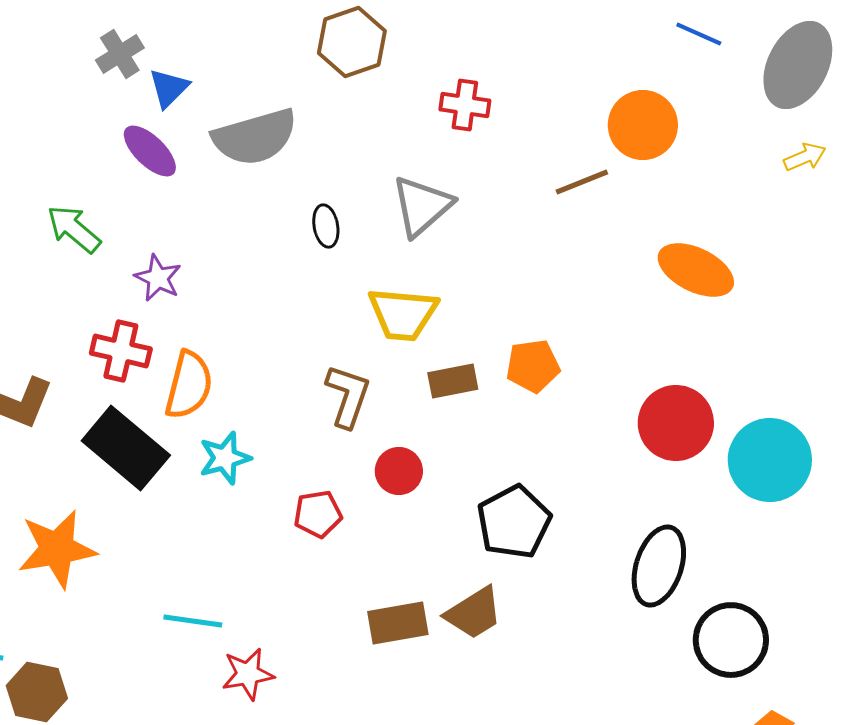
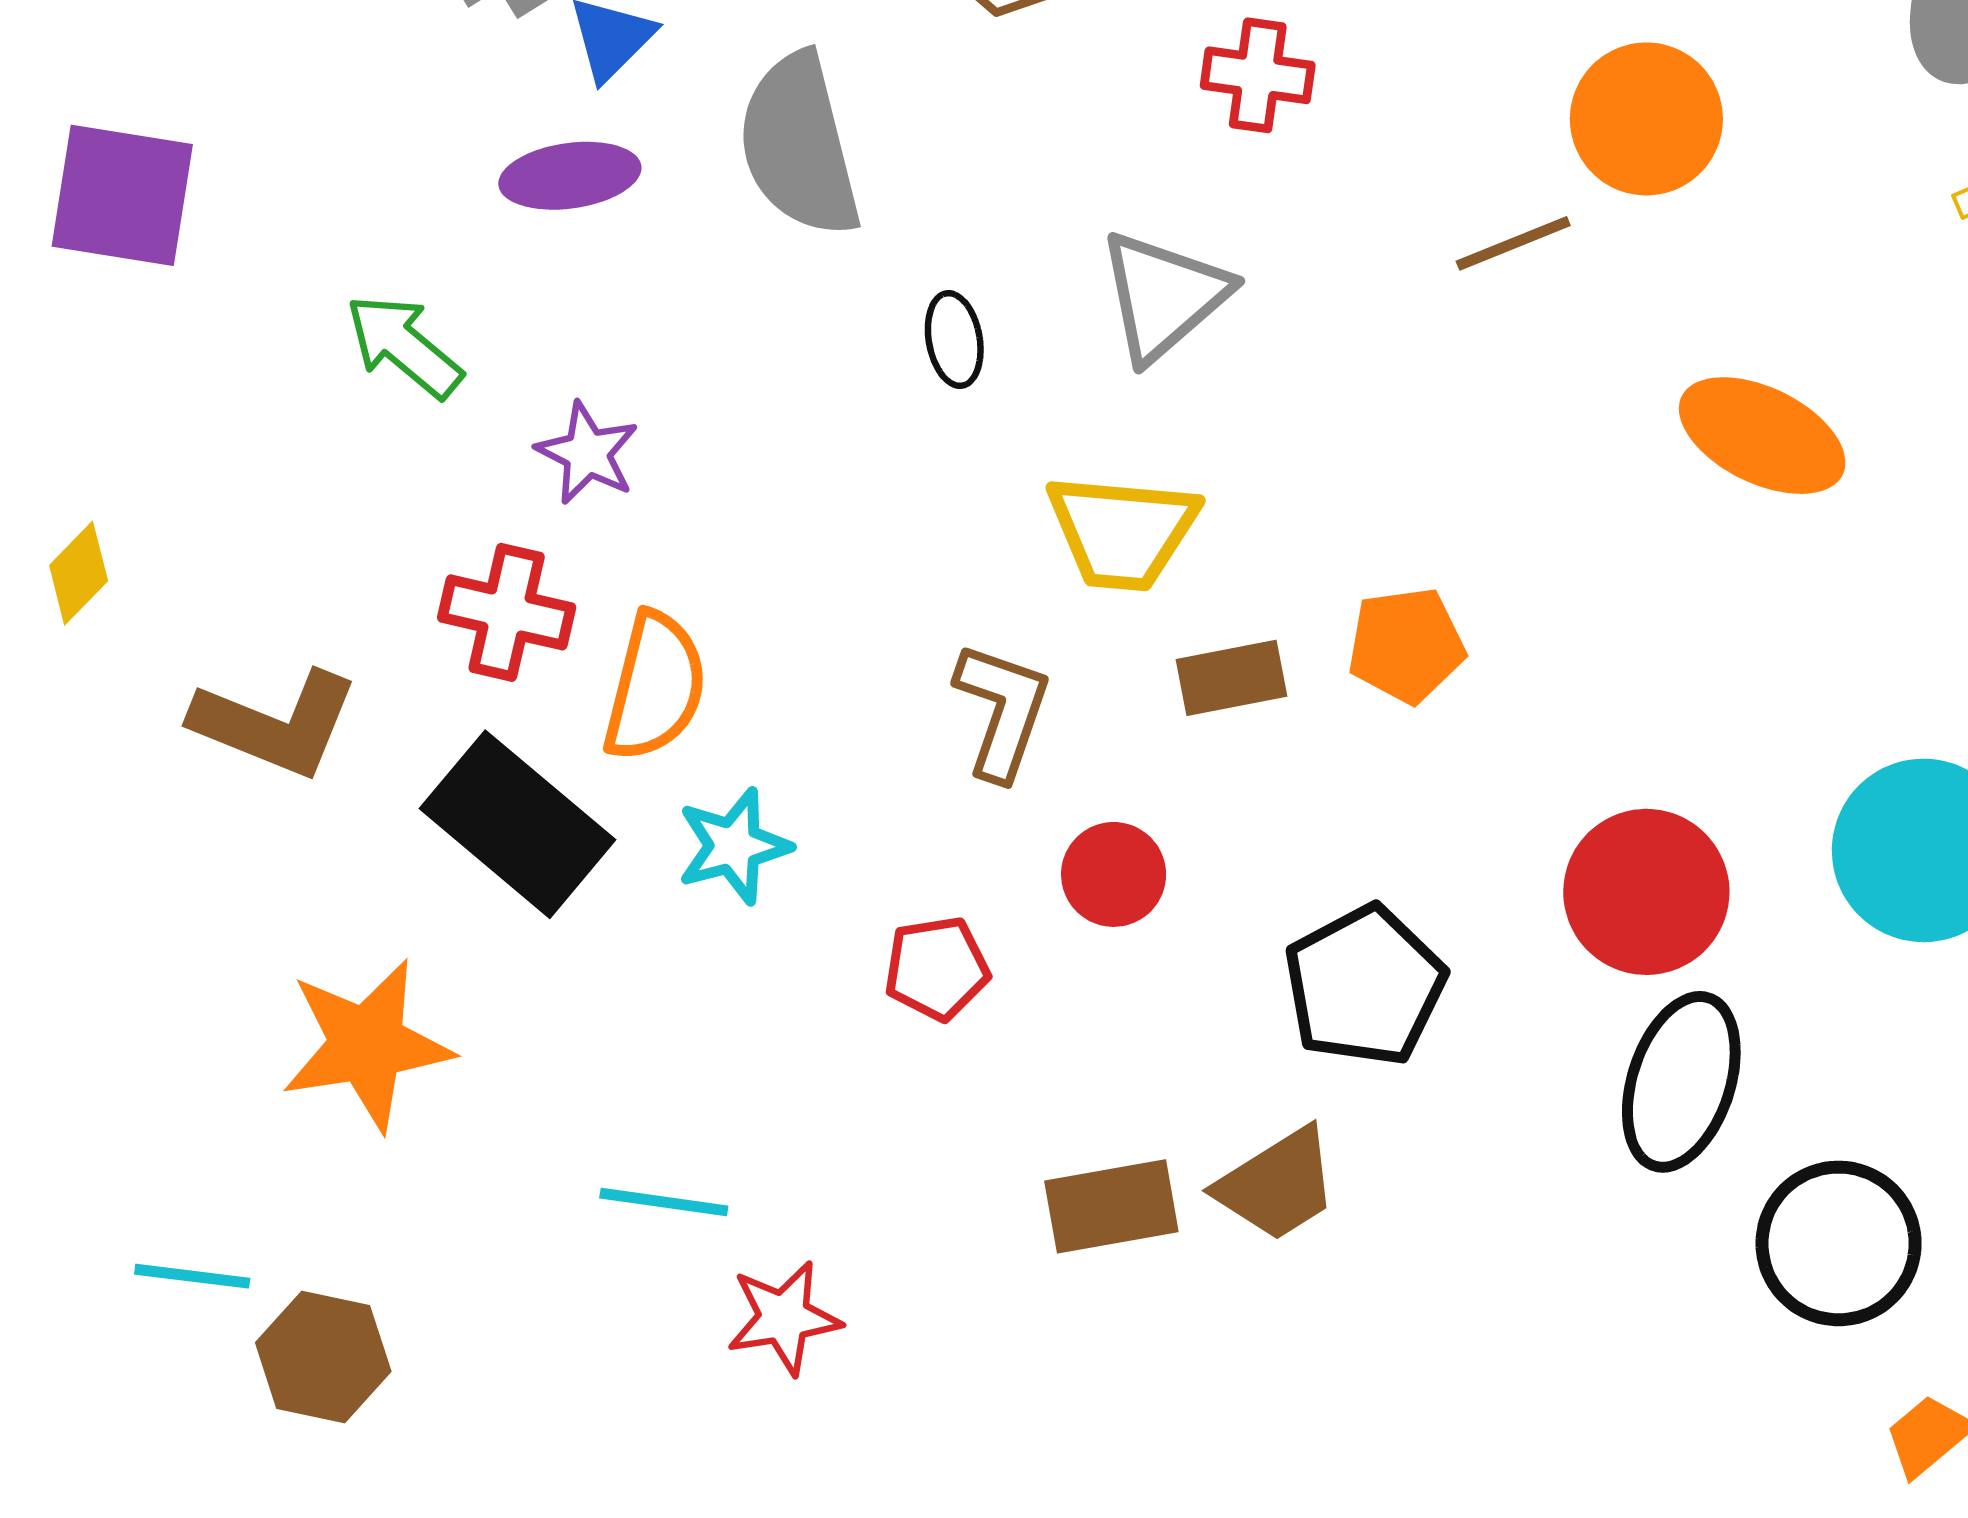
gray semicircle: (255, 137) -> (799, 145), turned 92
purple ellipse: (150, 151) -> (570, 176), turned -52
red circle: (676, 423) -> (1646, 892), moved

